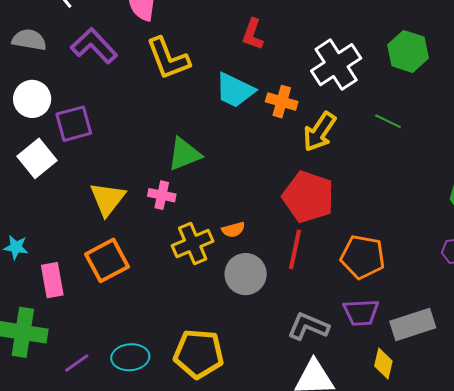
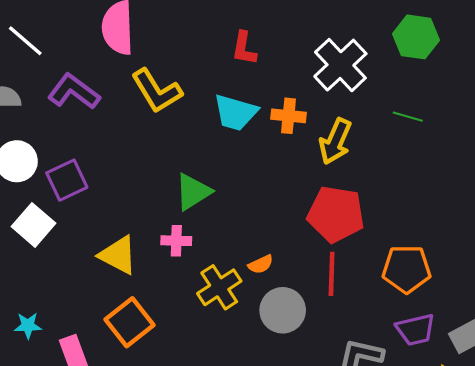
yellow triangle: (108, 199) -> (118, 255), turned -30

